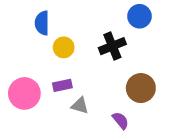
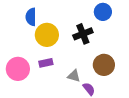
yellow circle: (64, 47) -> (47, 35), size x1.5
gray triangle: (80, 106) -> (74, 76), moved

